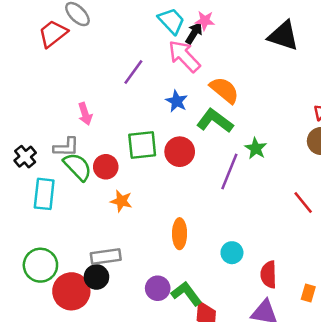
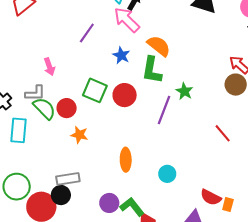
green L-shape: (215, 121) -> (152, 70), turned -116
green square: (142, 145) -> (95, 90), turned 30
red semicircle: (269, 275) -> (211, 197), moved, turned -60

